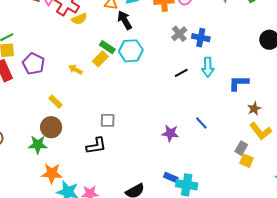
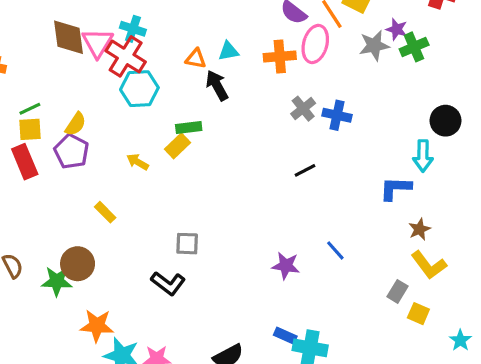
yellow semicircle: (79, 19) -> (76, 124), moved, turned -35
green rectangle: (107, 47) -> (189, 127), turned -42
cyan hexagon: (131, 51) -> (139, 89), moved
cyan arrow: (208, 67) -> (423, 156), moved
brown circle: (51, 127) -> (78, 264), moved
green star: (38, 145) -> (57, 281), moved
black L-shape: (96, 146) -> (168, 283), turned 45
yellow square: (246, 161) -> (418, 314), moved

